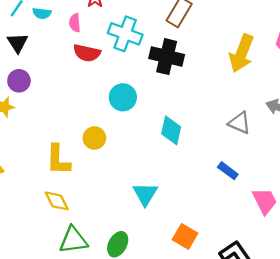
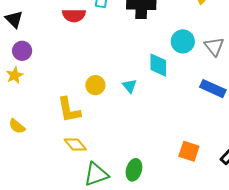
cyan circle: (123, 97) -> (183, 41), moved
gray triangle: (240, 123) -> (214, 46), turned 40
blue rectangle: (228, 171) -> (213, 89), size x1.4
cyan triangle: (145, 194) -> (130, 86), moved, size x0.7

